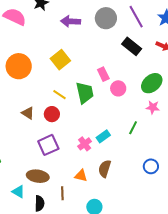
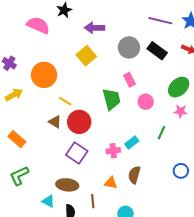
purple line: (136, 17) -> (160, 21), turned -45
gray circle: (106, 18) -> (129, 47), moved
yellow square: (60, 60) -> (86, 56), moved
pink circle: (118, 88) -> (146, 102), moved
yellow line: (59, 95) -> (65, 101), moved
red circle: (52, 114) -> (79, 122), size x1.5
pink cross: (85, 144) -> (113, 151), turned 32
purple square: (48, 145) -> (77, 153), turned -30

